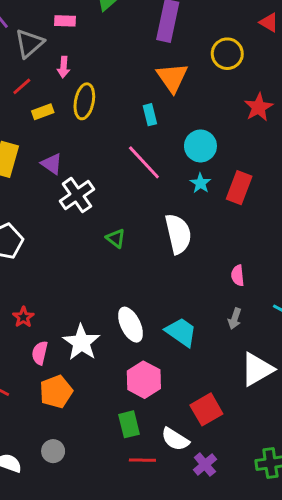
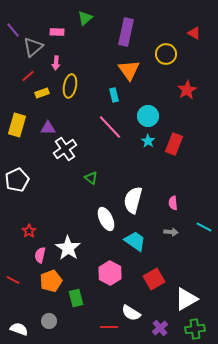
purple triangle: (52, 164) -> (48, 128), turned -35
white semicircle: (178, 234) -> (133, 200), moved, turned -152
gray arrow: (235, 319) -> (171, 232), turned -104
white ellipse: (131, 325) -> (106, 219), moved
white triangle: (257, 369) -> (186, 299), moved
red square: (206, 409) -> (154, 279), moved
green rectangle: (129, 424) -> (76, 298), moved
purple cross: (205, 465) -> (160, 328), moved

